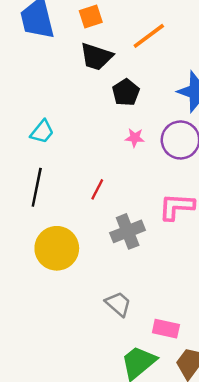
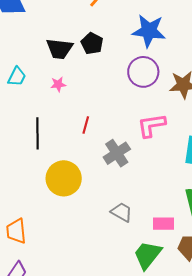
black trapezoid: (96, 57) -> (59, 49), moved
cyan trapezoid: (42, 132) -> (17, 77), moved
pink star: (135, 138) -> (58, 84), moved

